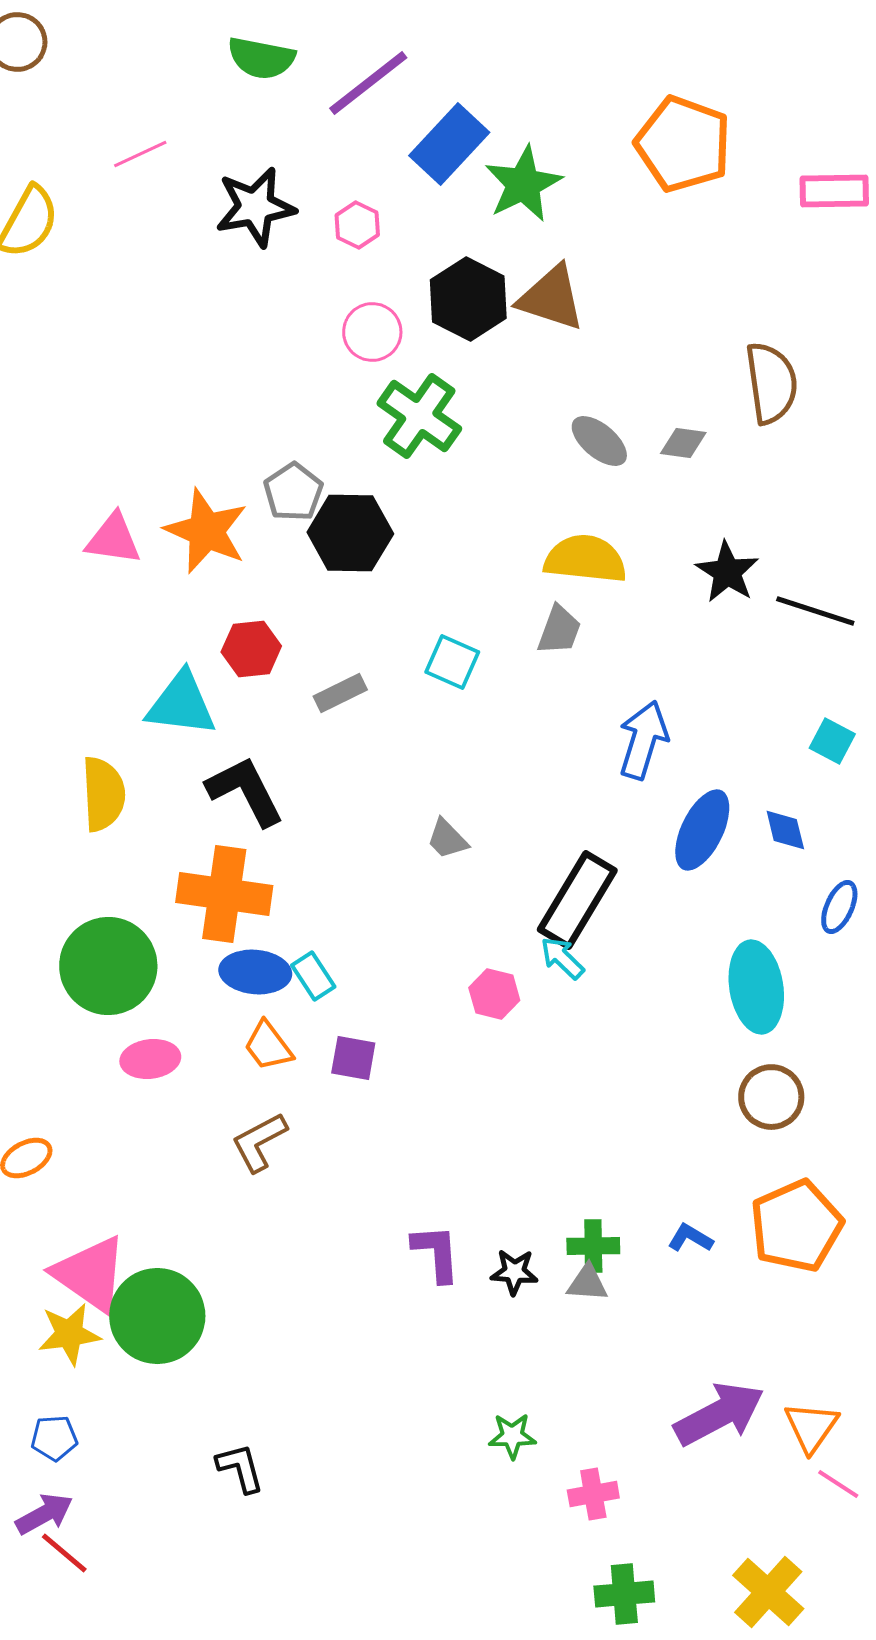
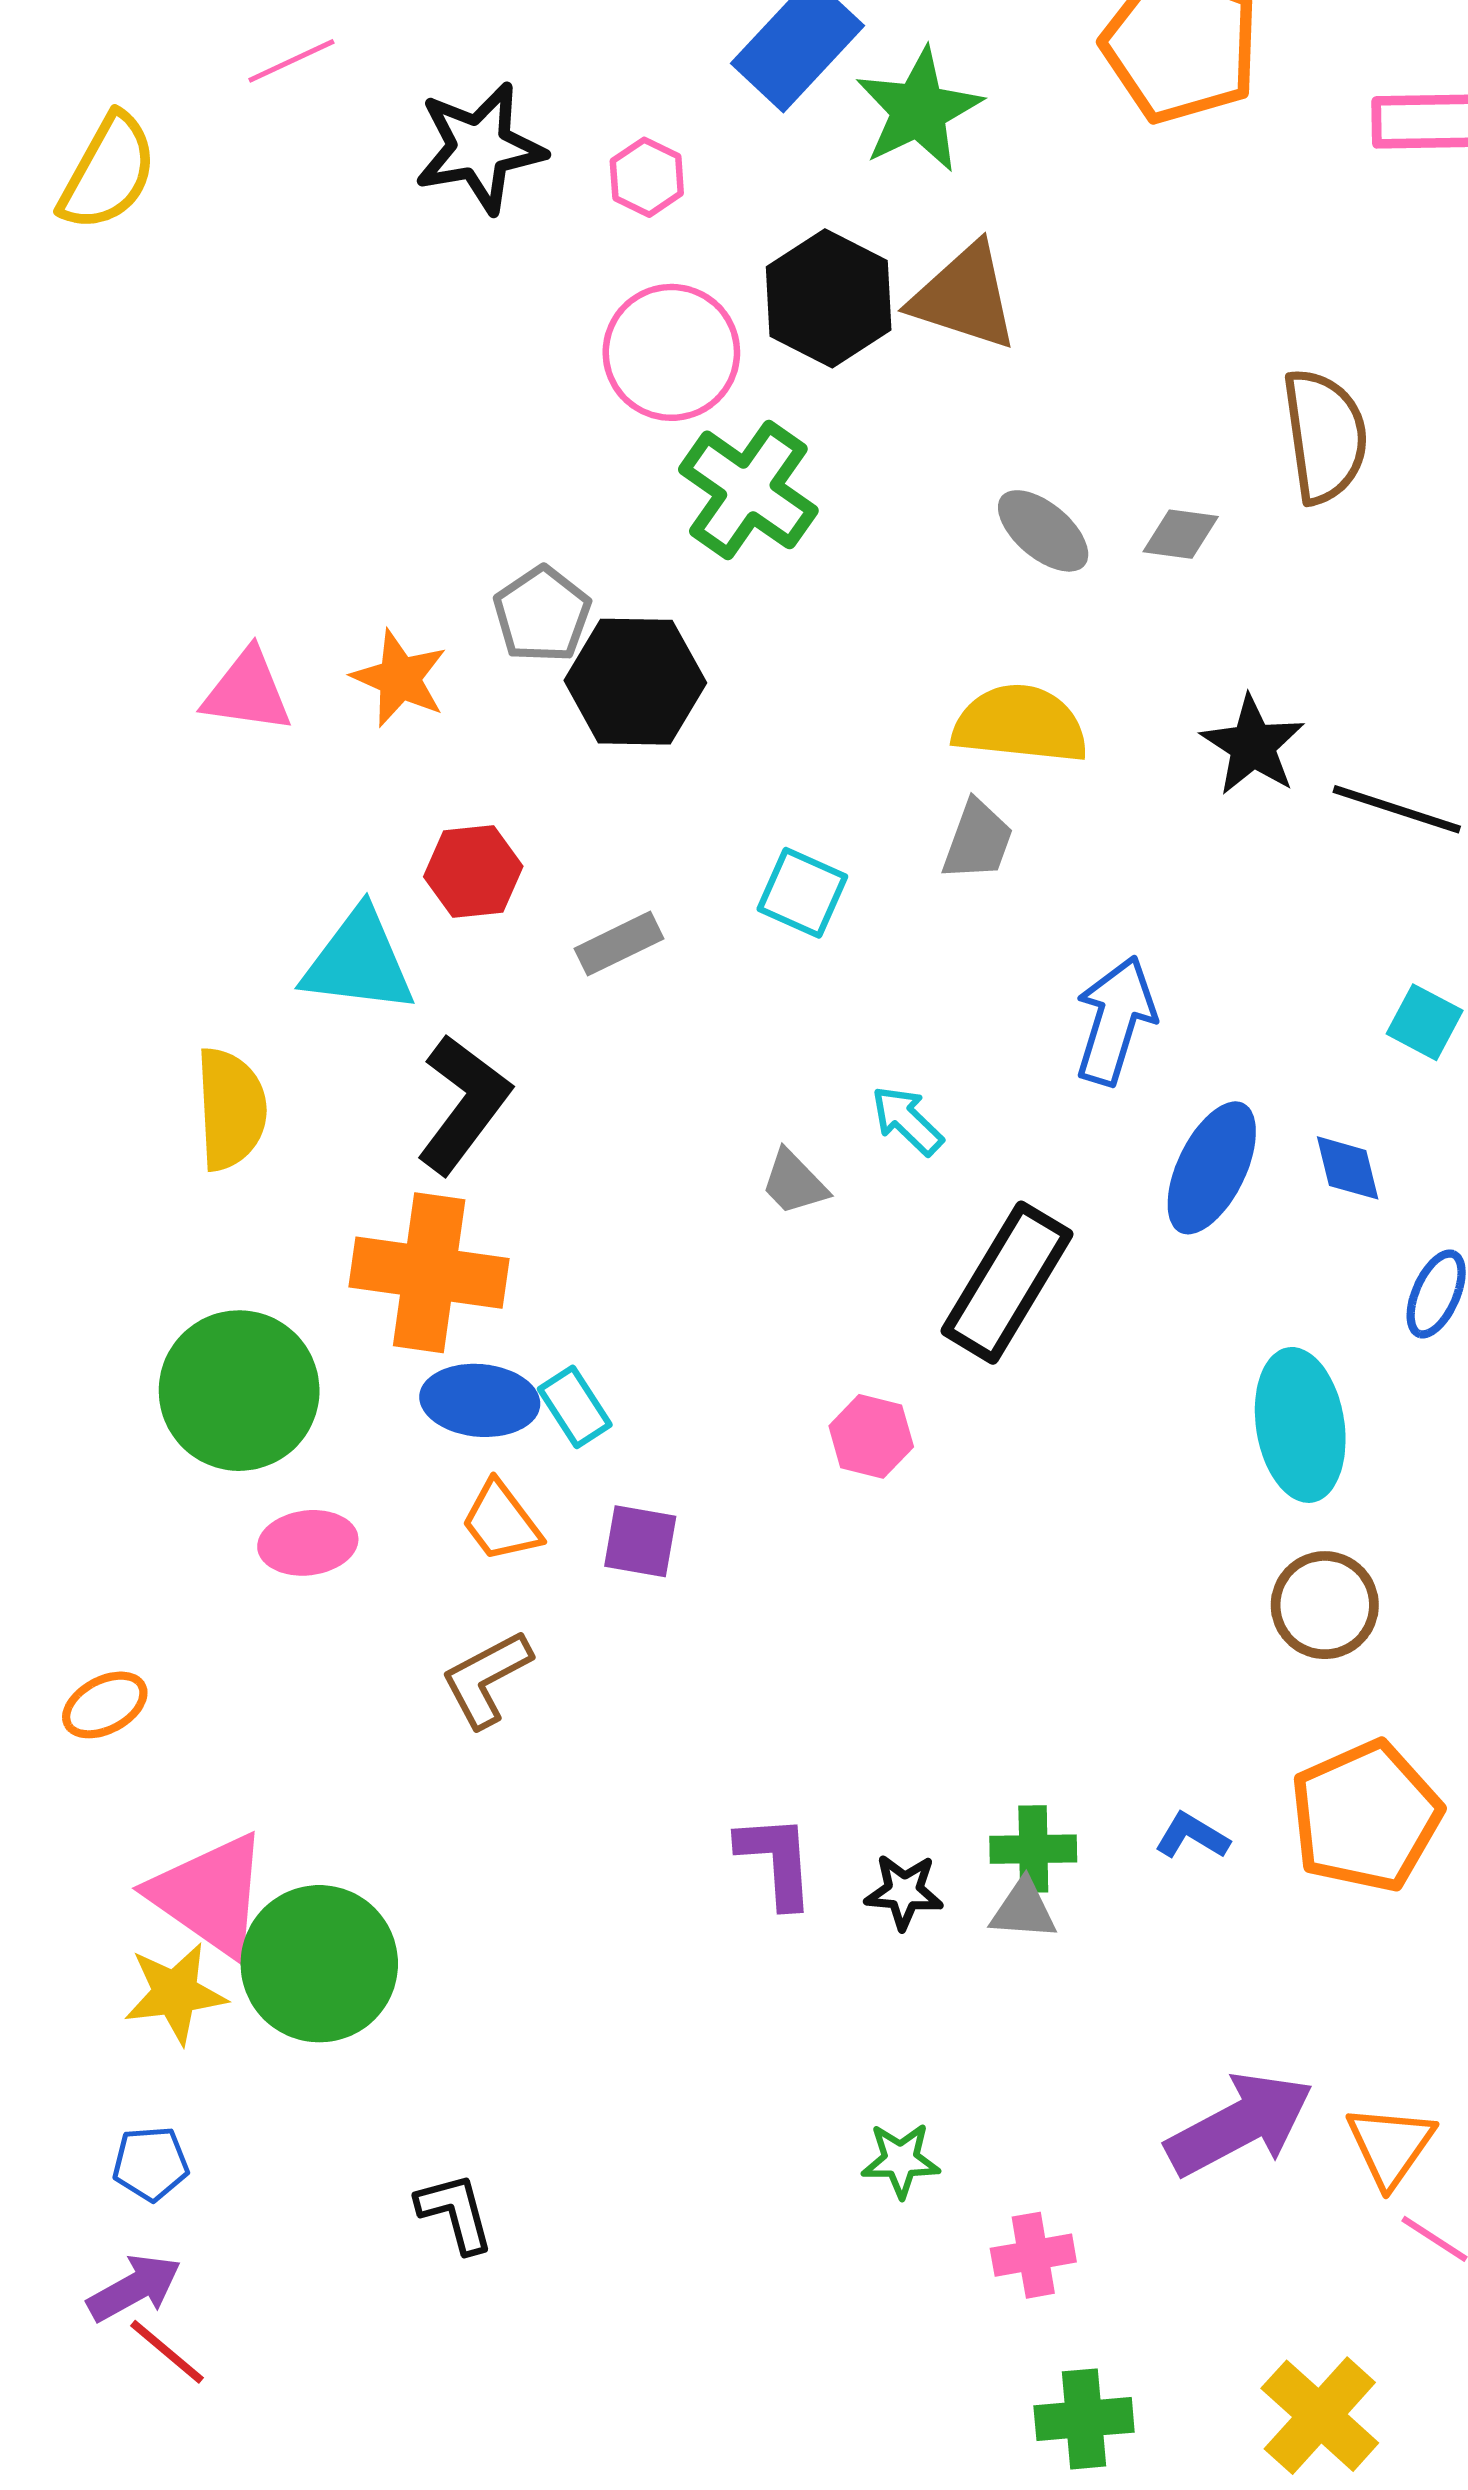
pink circle: (372, 332) -> (671, 352), size x1.4
orange star: (206, 531) -> (400, 678), size x0.7
black L-shape: (245, 791) -> (463, 1104), turned 64
cyan arrow: (562, 958) -> (907, 1120), moved

